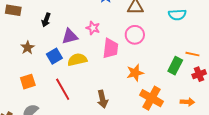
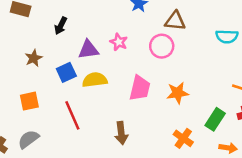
pink circle: (135, 35) -> (162, 46), moved
pink trapezoid: (111, 48) -> (140, 88), moved
green rectangle: (175, 66) -> (215, 119), moved
orange star: (135, 73) -> (178, 93), moved
orange cross: (151, 98) -> (183, 138), size x0.7

